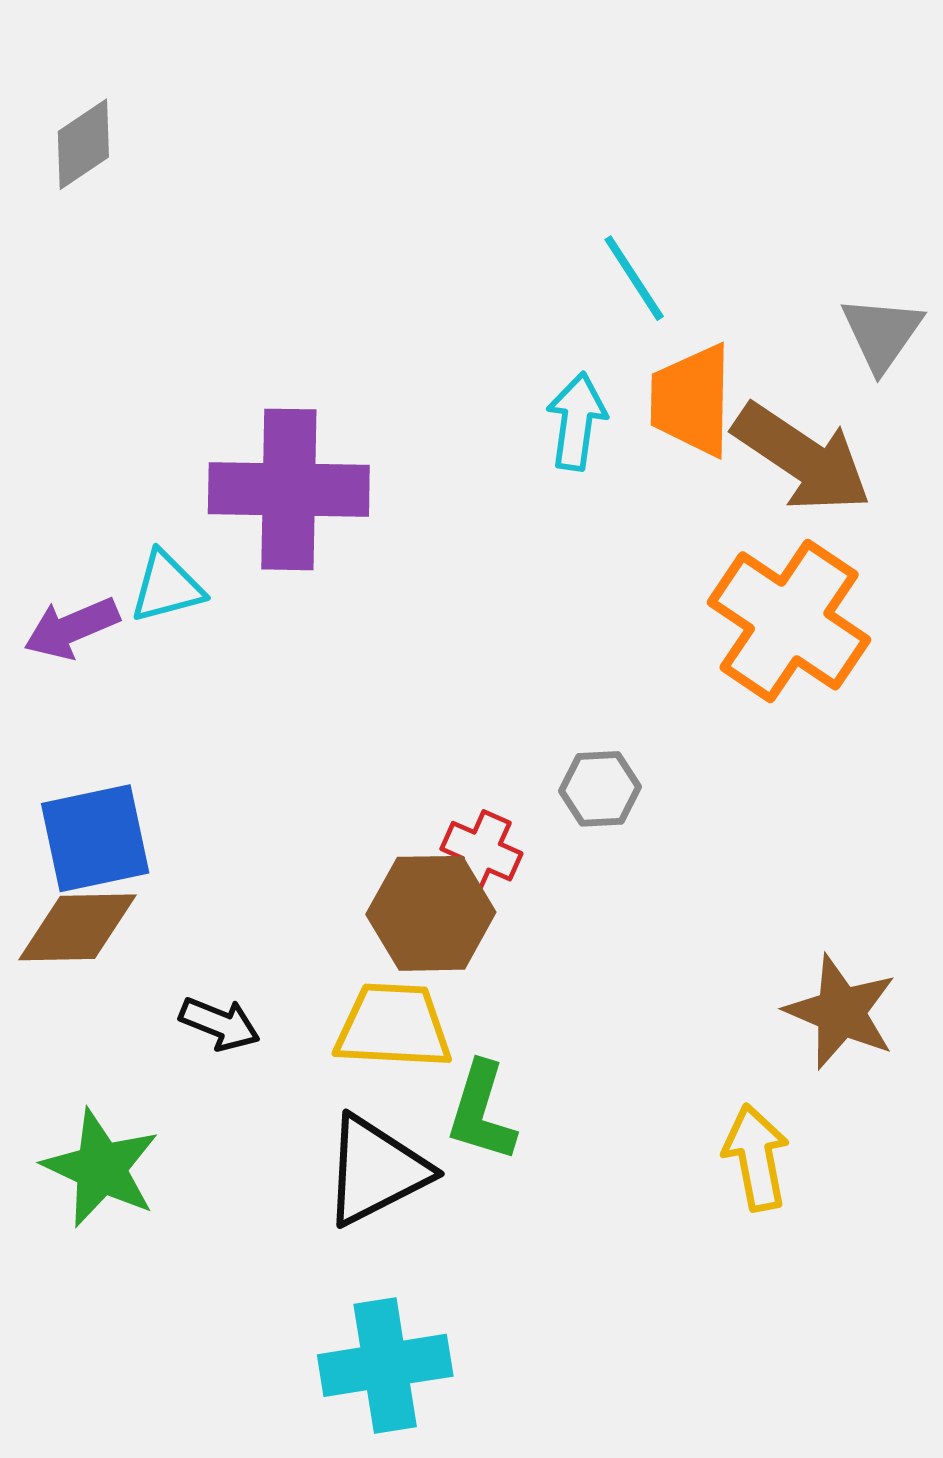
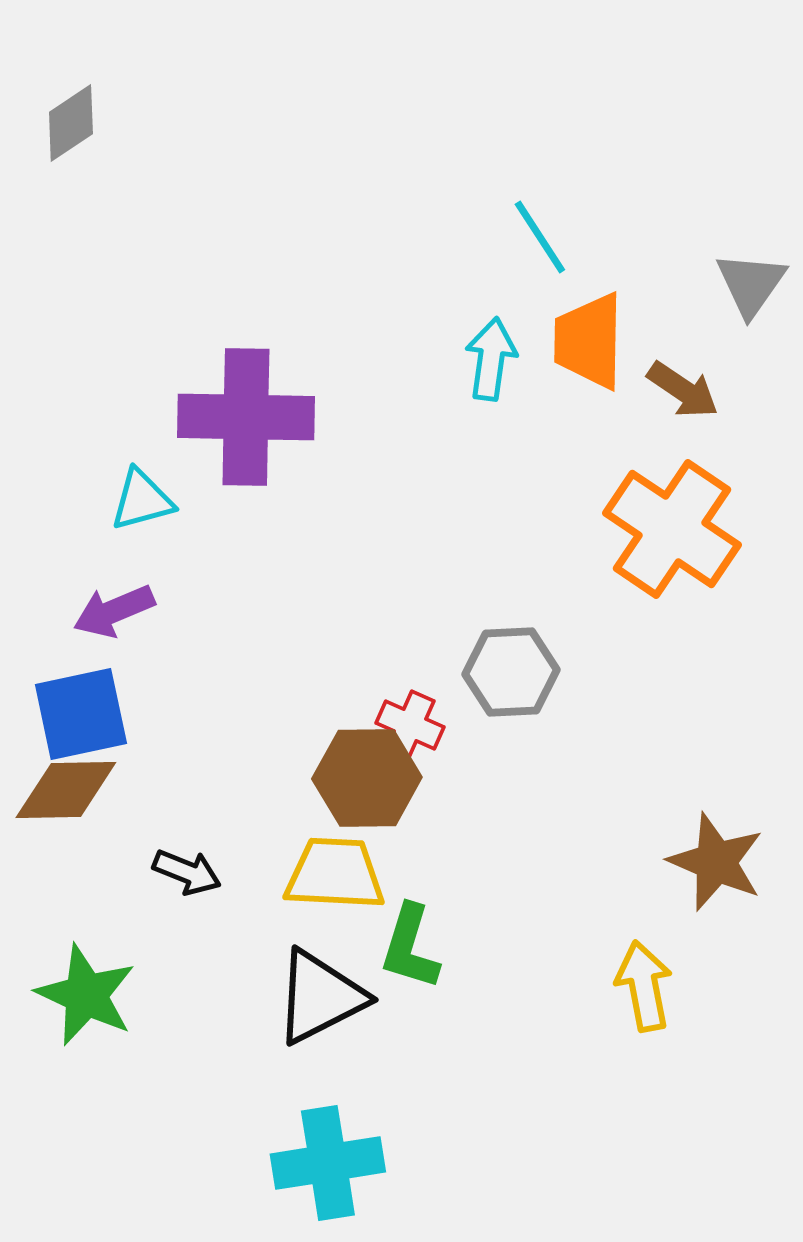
brown arrow: (802, 458) -> (683, 390), size x0.6
purple arrow: (72, 628) -> (114, 611), moved
gray hexagon: (600, 789) -> (511, 672), size x1.4

